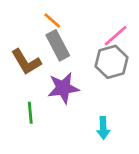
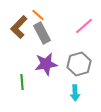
brown L-shape: (26, 62) -> (19, 27), moved, turned 75
gray hexagon: (112, 62) -> (79, 64), moved

